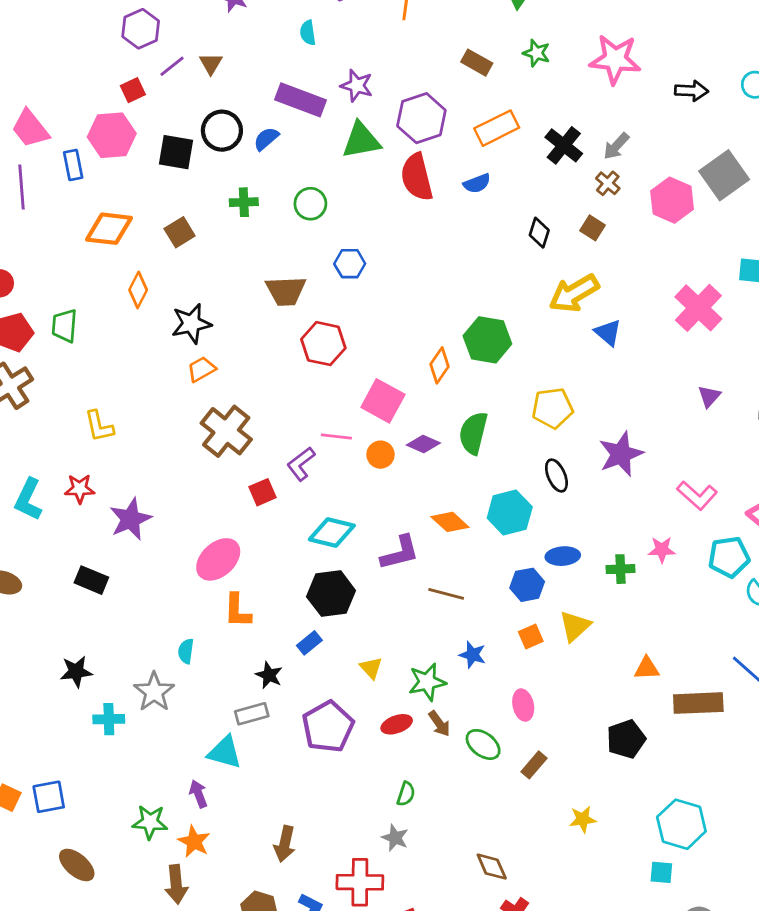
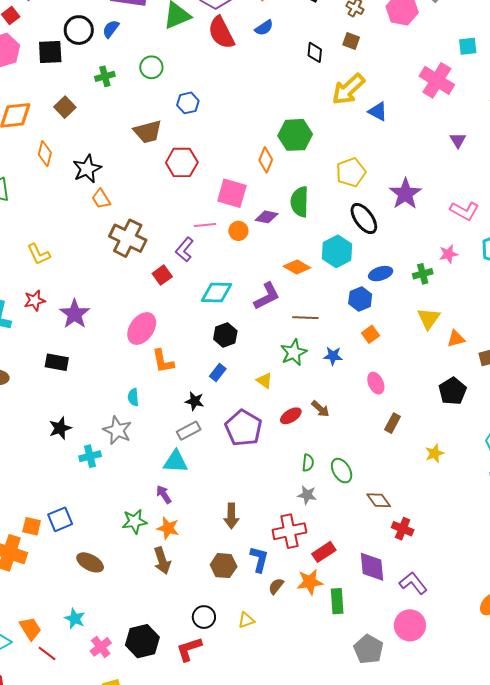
orange trapezoid: (201, 369) -> (101, 199), turned -80
black ellipse: (556, 475) -> (364, 219), size x1.4
black hexagon: (331, 594) -> (225, 335), size x0.7
yellow triangle: (575, 626) -> (429, 318), moved
green star: (427, 682) -> (294, 352), moved
green ellipse: (483, 744) -> (342, 471), moved, turned 35

